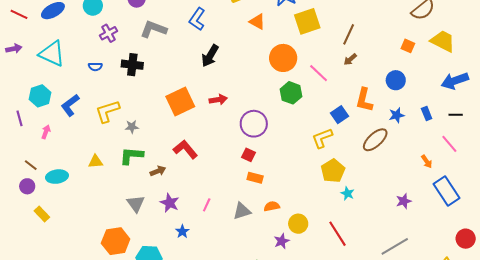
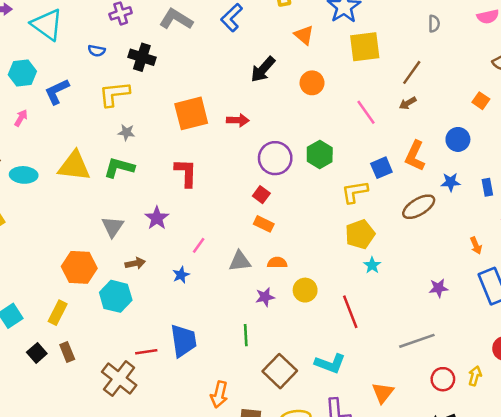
black arrow: (210, 56) -> (263, 69), moved
orange circle: (283, 58) -> (312, 83), moved, size x0.7
green hexagon: (291, 93) -> (320, 155), moved
yellow L-shape: (107, 111) -> (114, 94), moved
red L-shape: (185, 149) -> (186, 173), turned 30
yellow triangle: (96, 162) -> (74, 166), size x1.8
brown arrow: (158, 171) -> (135, 263), moved
purple star: (170, 203) -> (157, 218), moved
blue star: (182, 231) -> (181, 275), moved
purple star: (282, 241) -> (265, 297), moved

